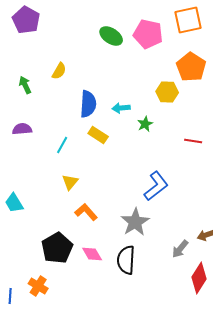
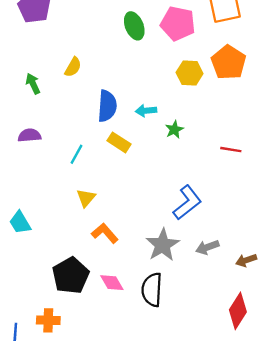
green ellipse: (111, 36) -> (134, 26), turned 35
yellow hexagon: (167, 92) -> (190, 73), moved
gray arrow: (180, 249) -> (207, 247), moved, turned 30
orange cross: (38, 286) -> (48, 320), turned -30

